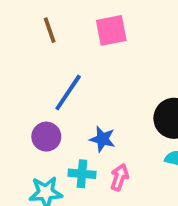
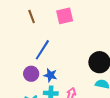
blue star: (102, 139) -> (50, 75), moved

